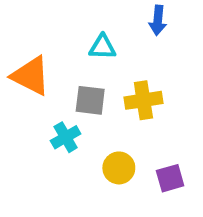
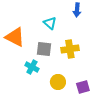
cyan triangle: (102, 47) -> (50, 23), turned 40
cyan cross: (66, 137) -> (32, 67), turned -32

